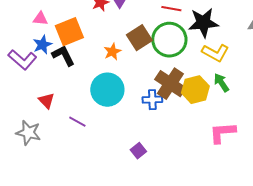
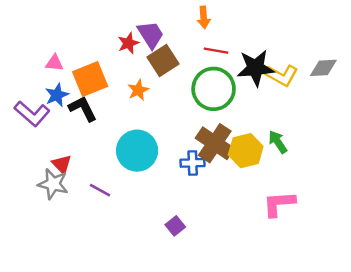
brown square: (139, 38) -> (163, 60), moved
orange star: (112, 52) -> (138, 90), moved
yellow L-shape: (215, 53) -> (281, 75), moved
gray star: (28, 133) -> (53, 184), moved

